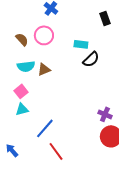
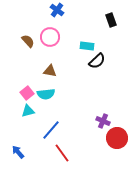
cyan semicircle: (26, 66) -> (46, 94), moved
brown triangle: (44, 69) -> (50, 71), turned 32
purple cross: (105, 114) -> (103, 121), moved

